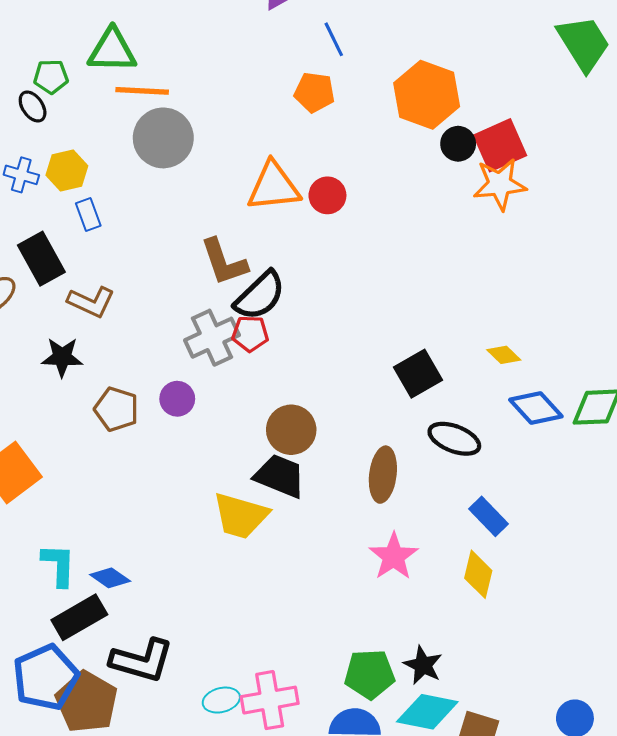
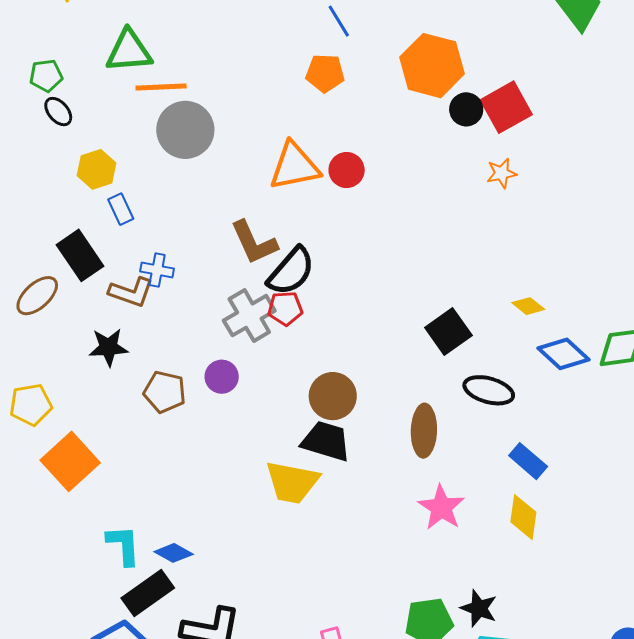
green pentagon: (51, 77) -> (46, 76), moved
blue cross: (21, 175) -> (157, 270), moved
orange star: (500, 184) -> (502, 173), moved, size x0.6

